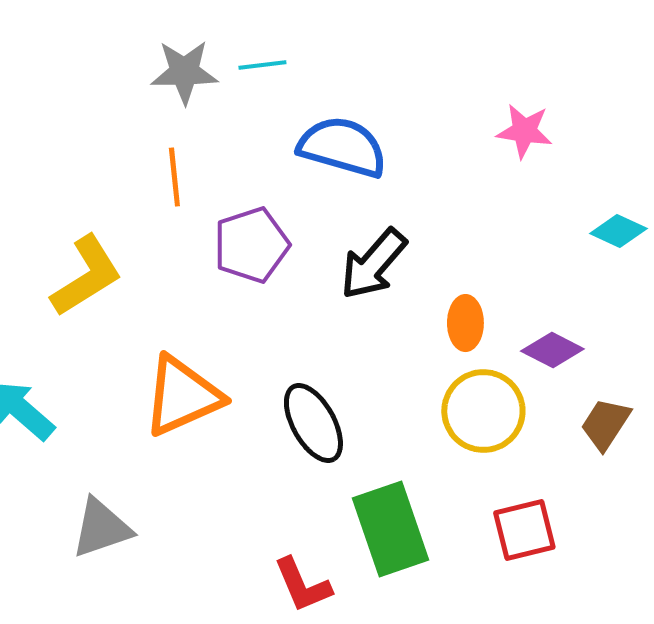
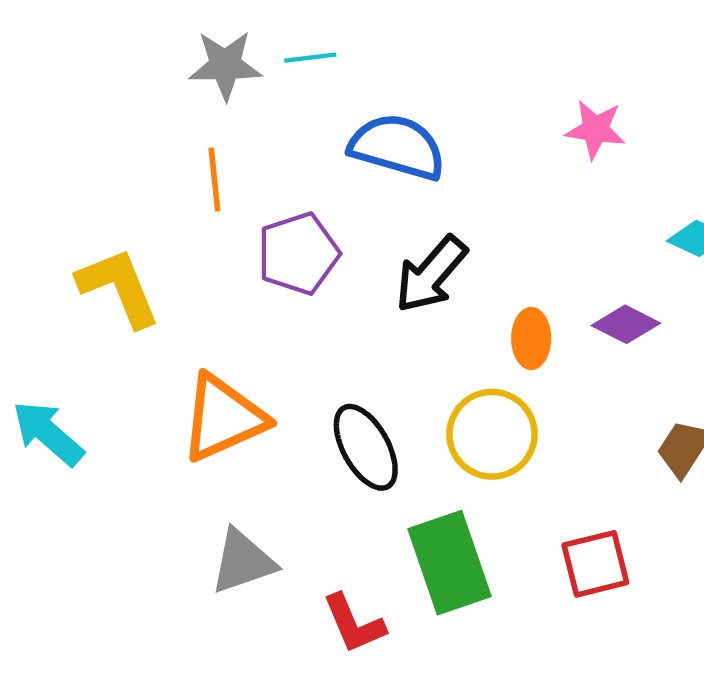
yellow L-shape: (86, 276) -> (119, 287), turned -80
purple diamond: (552, 350) -> (626, 324), moved
yellow circle: (483, 411) -> (492, 434), moved
gray triangle: (101, 528) -> (243, 562), moved

